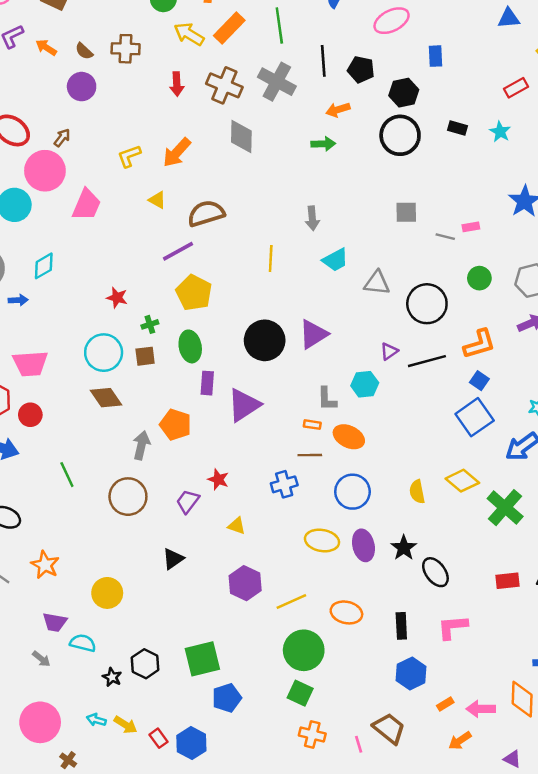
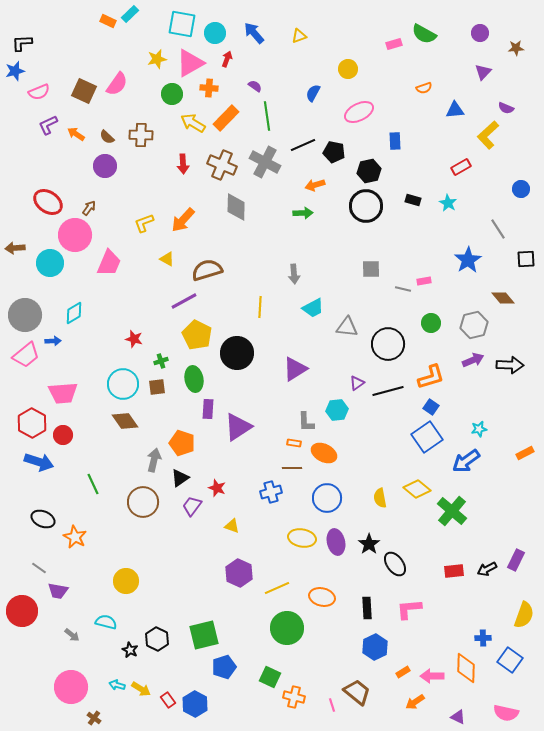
black line: (323, 61) -> (303, 145), turned 70
black circle: (265, 340) -> (237, 353), moved
black triangle: (173, 559) -> (180, 478), moved
orange star: (45, 565) -> (75, 537), moved
purple trapezoid: (55, 622) -> (58, 591), moved
green square: (300, 693) -> (270, 677), moved

